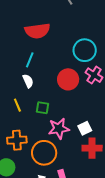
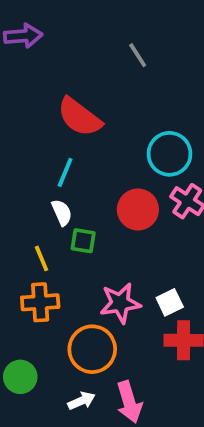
red semicircle: (37, 31) -> (79, 117), turned 45
green square: (42, 108) -> (83, 241), moved
orange cross: (17, 140) -> (40, 302), moved

